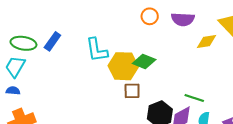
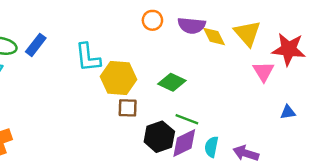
yellow diamond: (207, 42) -> (214, 36), moved, turned 70
green diamond: (144, 62) -> (172, 82), moved
green line: (194, 98) -> (187, 119), moved

